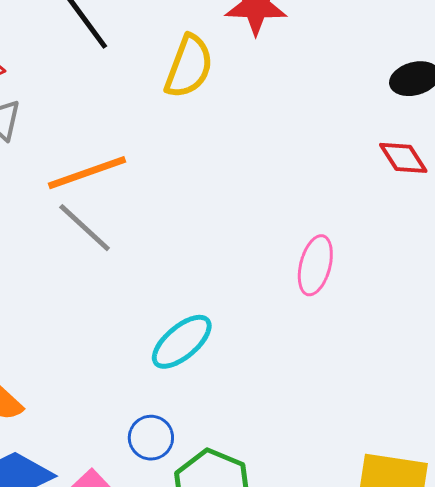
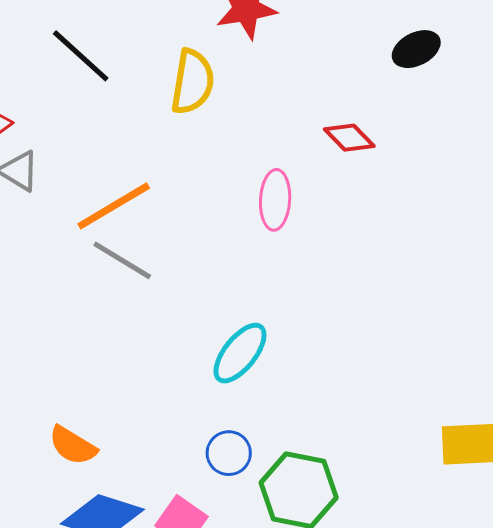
red diamond: (403, 158) -> (349, 138), moved
pink ellipse: (315, 265) -> (275, 200), moved

